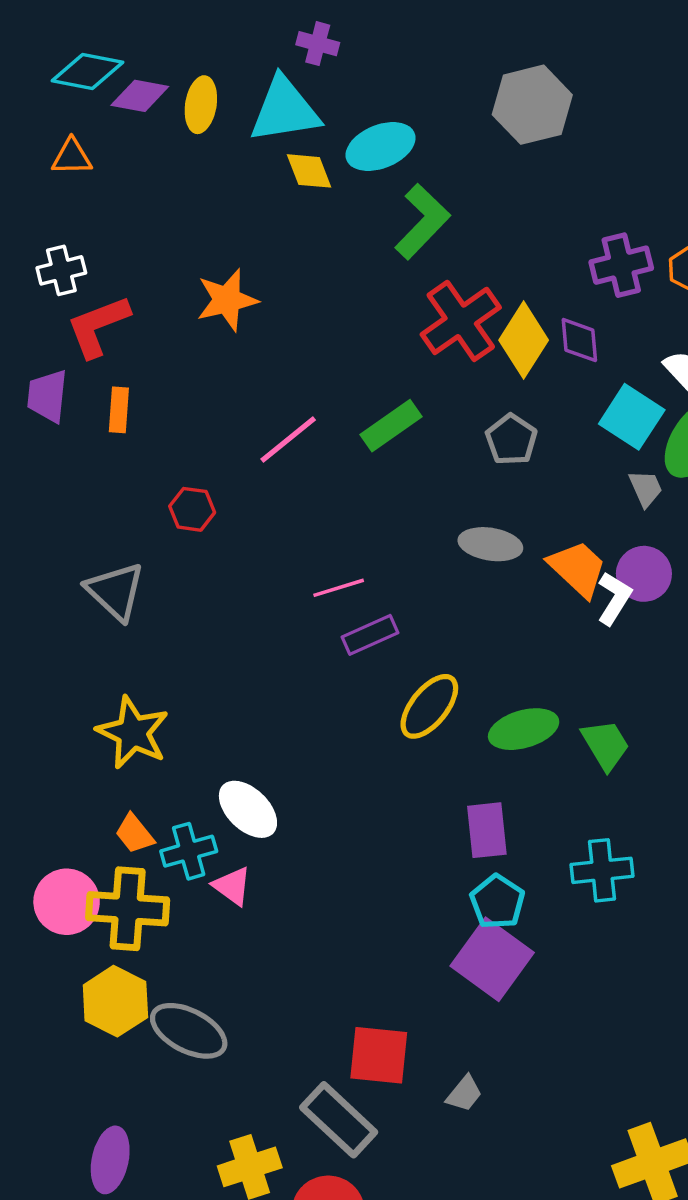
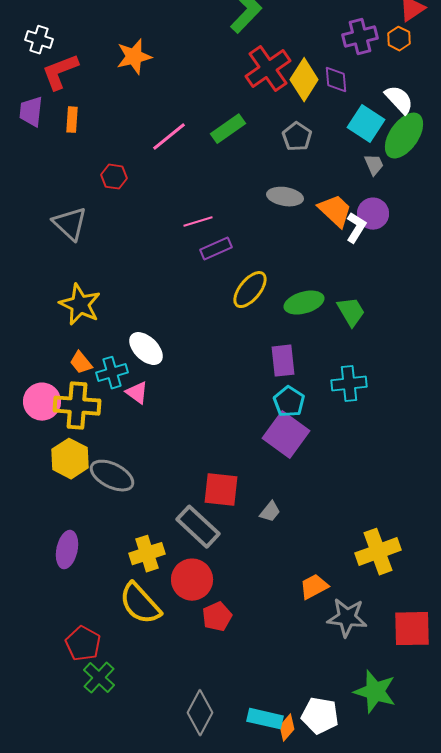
white cross: (61, 270) -> (39, 40), turned 32

